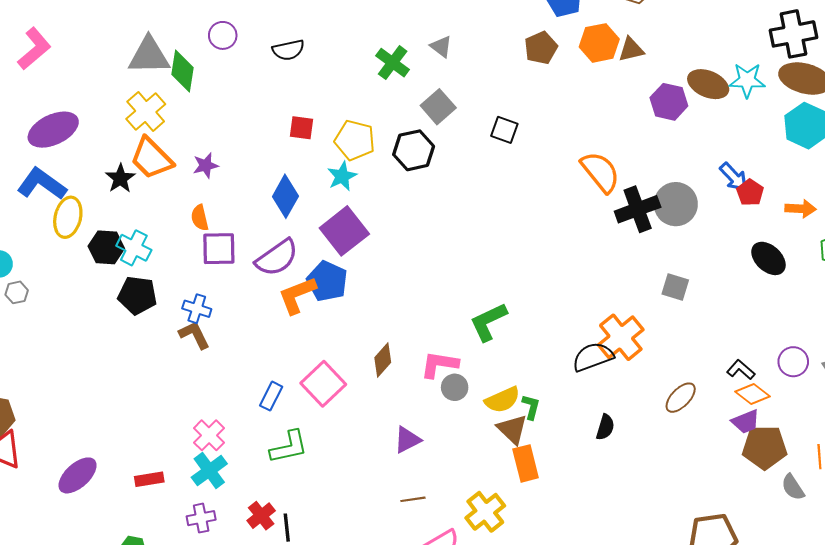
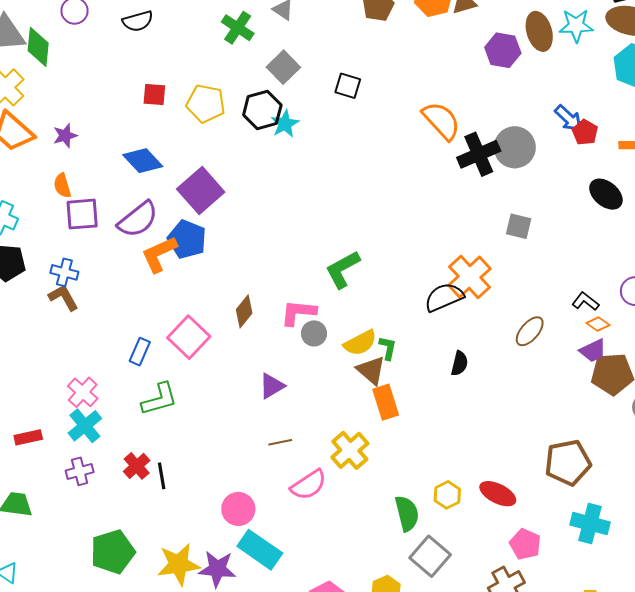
brown ellipse: (708, 84) -> (539, 31), turned 54
cyan star: (342, 176) -> (285, 124), moved
blue diamond: (285, 196) -> (143, 161), turned -69
orange diamond: (753, 394) -> (598, 324), size x0.7

